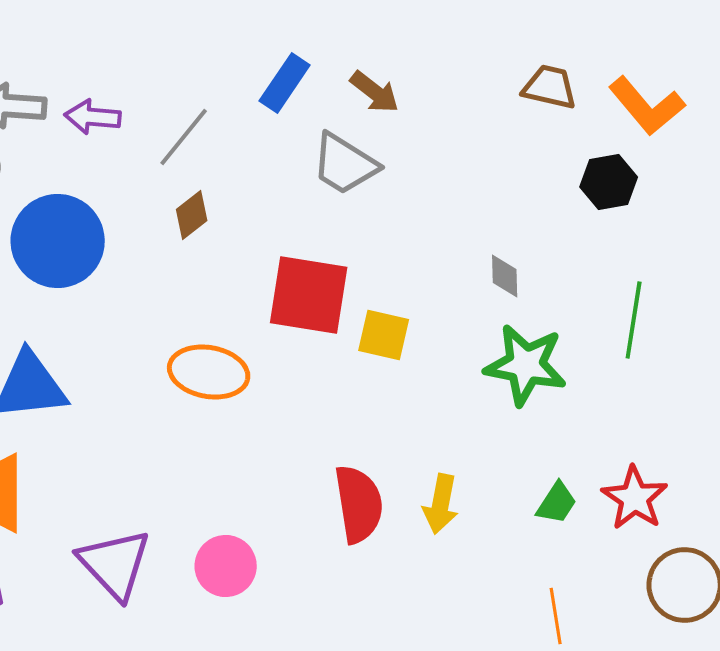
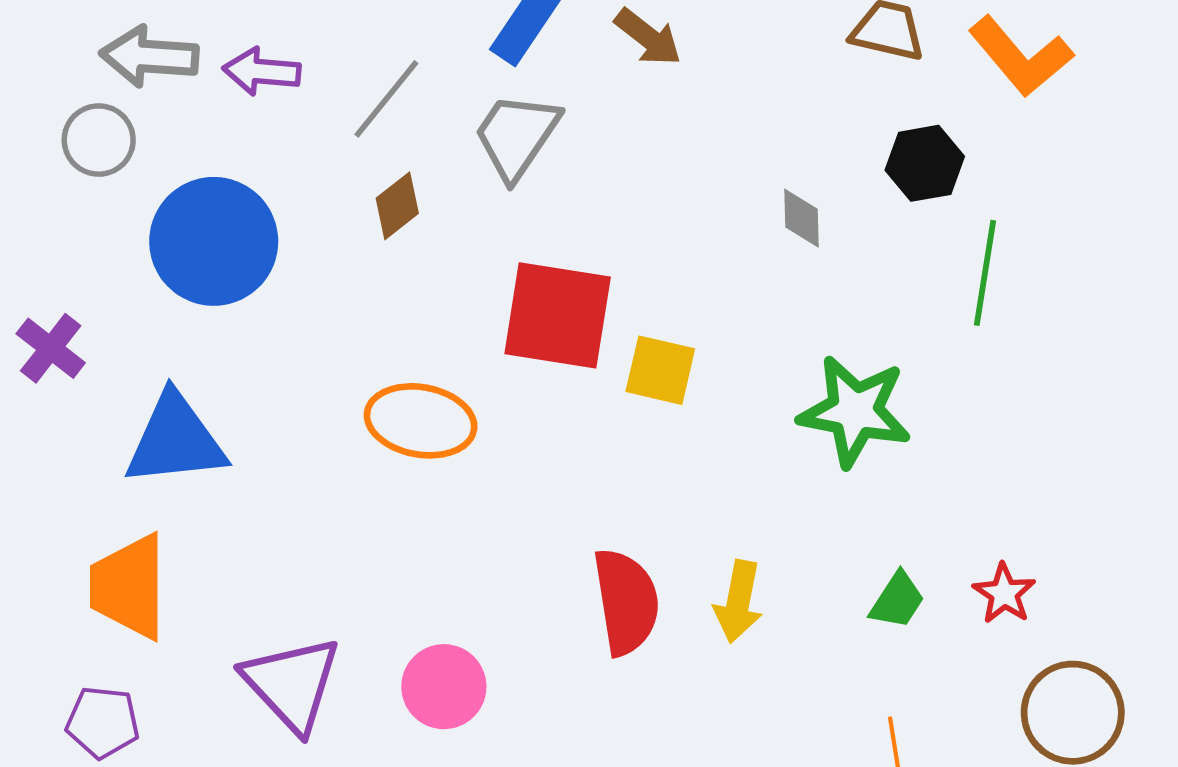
gray trapezoid: (345, 164) -> (516, 136), moved, turned 92
black hexagon: (609, 182) -> (925, 163), moved
gray diamond: (505, 276) -> (801, 218), moved
green line: (634, 320) -> (985, 273), moved
red star: (635, 498) -> (1004, 593), size x0.7

